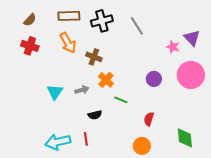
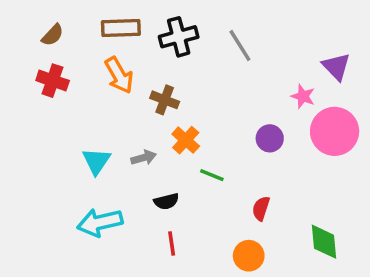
pink star: (173, 47) -> (303, 96), moved
red line: (86, 139) -> (172, 243), moved
cyan arrow: (58, 142) -> (100, 222), moved

